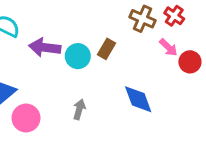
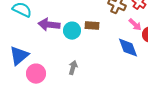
brown rectangle: (107, 49) -> (92, 26), turned 64
blue diamond: (138, 99) -> (128, 48), moved

